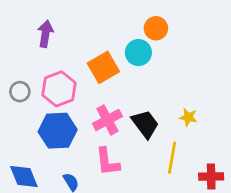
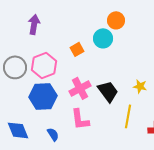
orange square: (103, 67) -> (77, 49), size x0.6
gray circle: (20, 92) -> (15, 67), size x1.5

